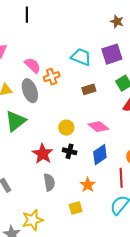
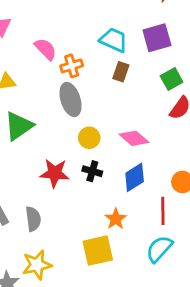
brown rectangle: (89, 89) -> (121, 72), moved, turned -56
gray ellipse: (30, 91) -> (71, 100), moved
red star: (43, 154) -> (55, 173), turned -30
gray semicircle: (49, 182) -> (33, 219), moved
yellow square: (76, 208) -> (98, 251), size x1.6

